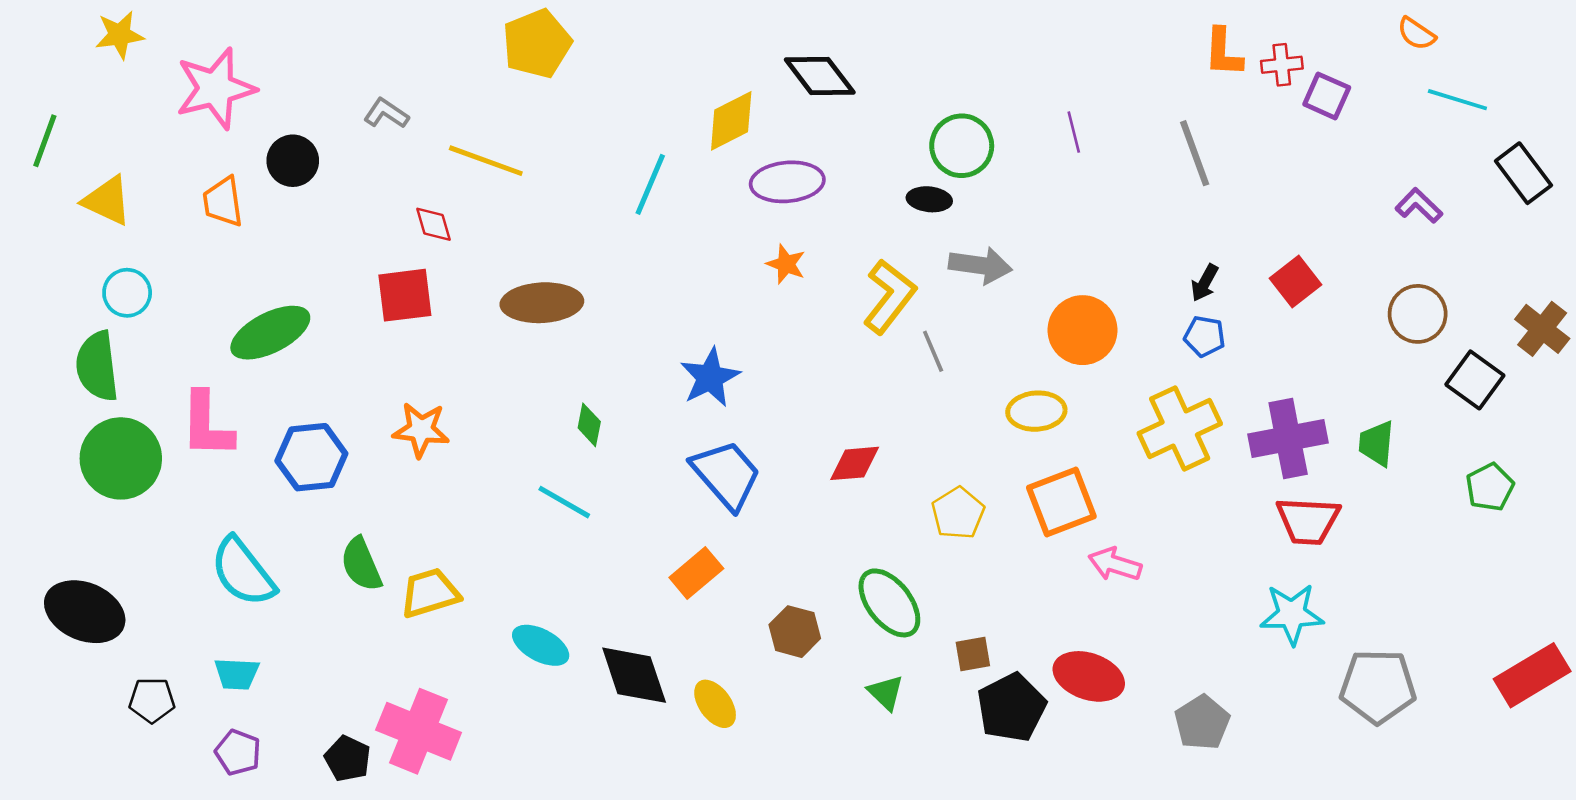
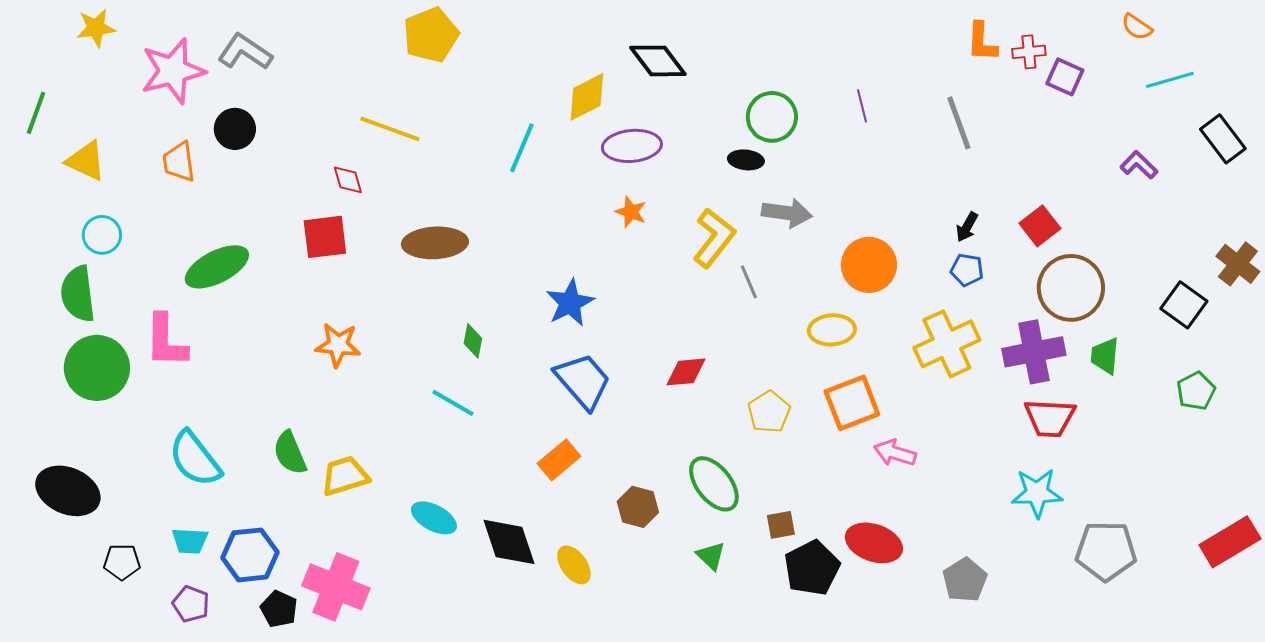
cyan line: (1457, 100) -> (1170, 80), turned -33
gray L-shape: (386, 113) -> (245, 52), moved, size x1.5
brown circle: (1418, 314) -> (1071, 288), moved, size x1.4
blue hexagon: (311, 457) -> (250, 555), moved

